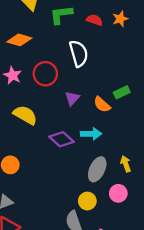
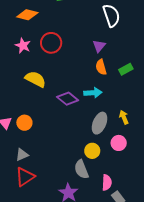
white semicircle: (79, 53) -> (111, 16), moved
green rectangle: (122, 92) -> (126, 69), moved
purple triangle: (72, 98) -> (99, 46), moved
orange semicircle: (102, 105) -> (101, 67), turned 35

